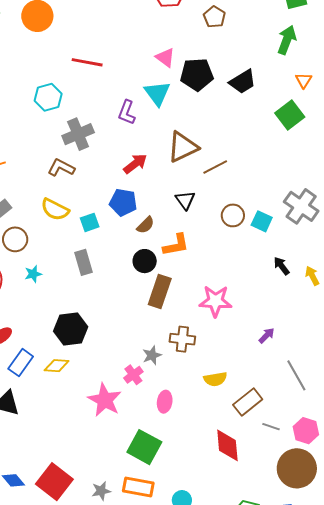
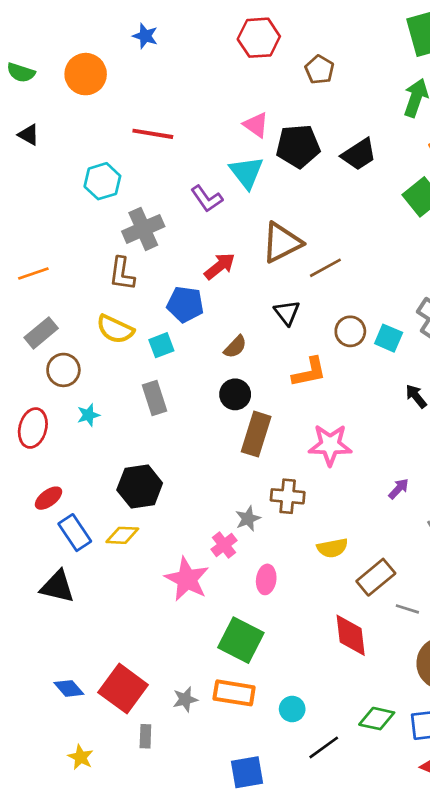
purple L-shape: (127, 112) -> (207, 199), turned -55
brown L-shape: (61, 168) -> (122, 274), turned -108
blue pentagon: (123, 202) -> (185, 304), moved
orange L-shape: (176, 245) -> (309, 372), moved
blue rectangle: (21, 363) -> (75, 533), turned -68

